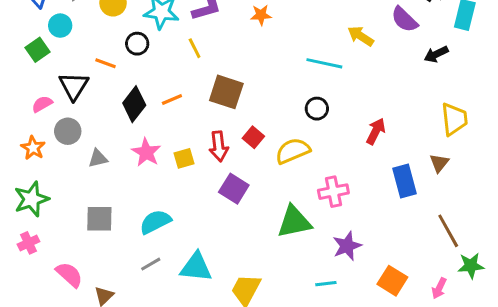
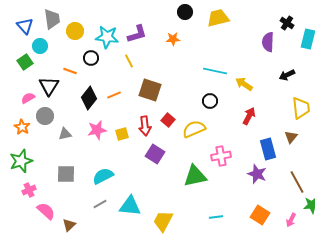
purple semicircle: (404, 19) -> (268, 42), turned 48
yellow arrow: (361, 36) -> (244, 84), moved
black arrow: (436, 54) -> (287, 75), moved
pink star: (146, 152) -> (97, 130), turned 30
pink cross: (28, 243) -> (29, 190), moved
purple star: (347, 246) -> (257, 174), moved, turned -30

